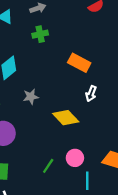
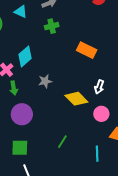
white arrow: (91, 94) -> (99, 87), moved
pink circle: (75, 158) -> (101, 114), moved

